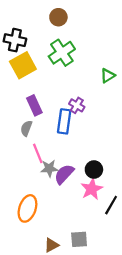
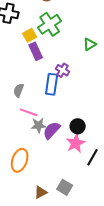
yellow square: (23, 65) -> (30, 35), moved, size x0.6
purple rectangle: (34, 105) -> (36, 51), moved
pink line: (38, 153) -> (29, 112), turned -48
gray square: (79, 239) -> (65, 187), turned 35

